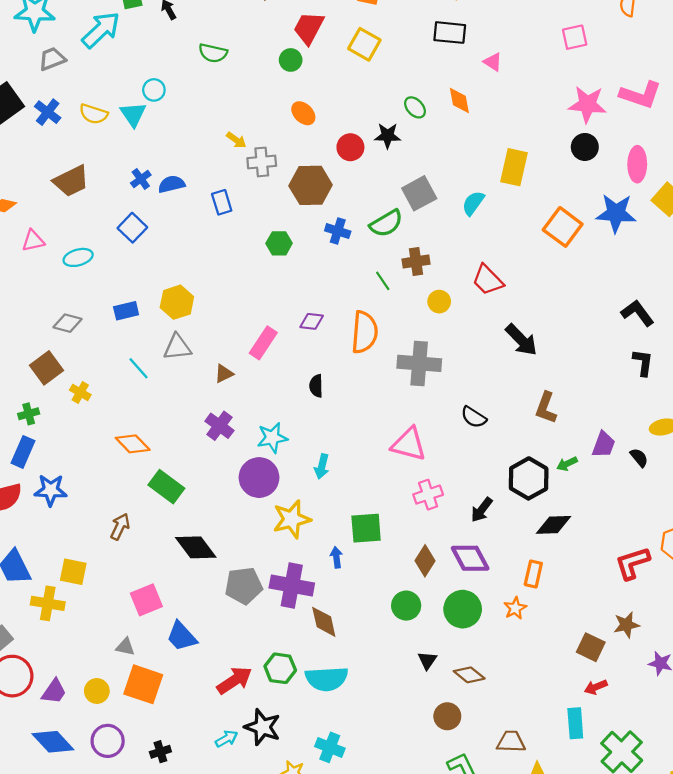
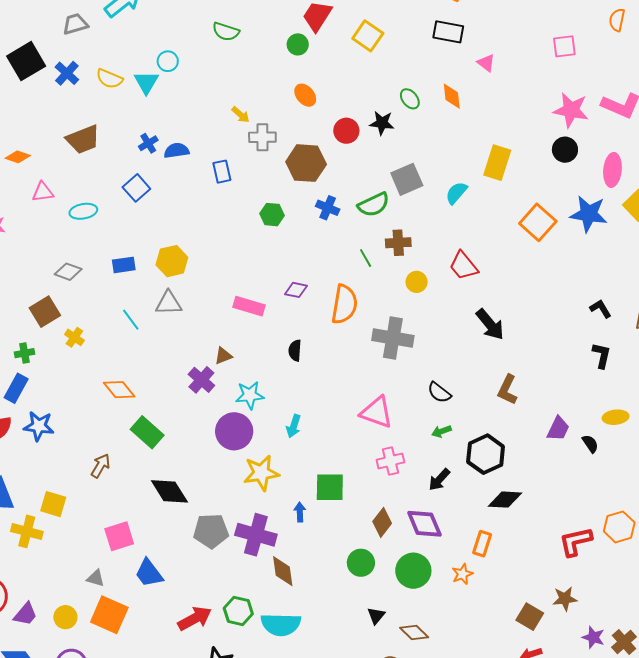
black L-shape: (638, 313) -> (601, 309), size x0.7
pink rectangle: (263, 343) -> (249, 306), turned 68
brown triangle: (224, 374) -> (223, 356), moved
green arrow: (567, 464) -> (441, 431), moved

